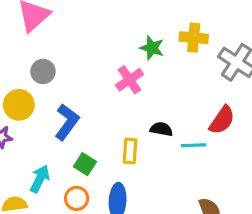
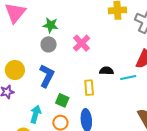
green star: (152, 48) -> (51, 25), moved
gray circle: (43, 71) -> (49, 44), moved

